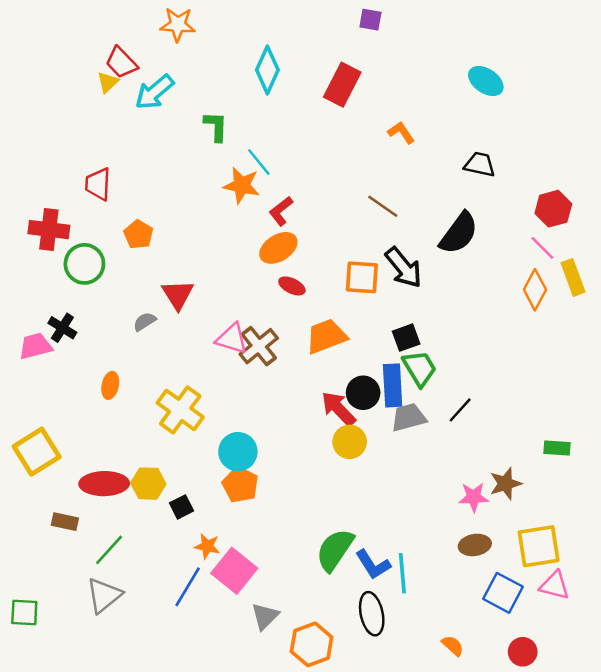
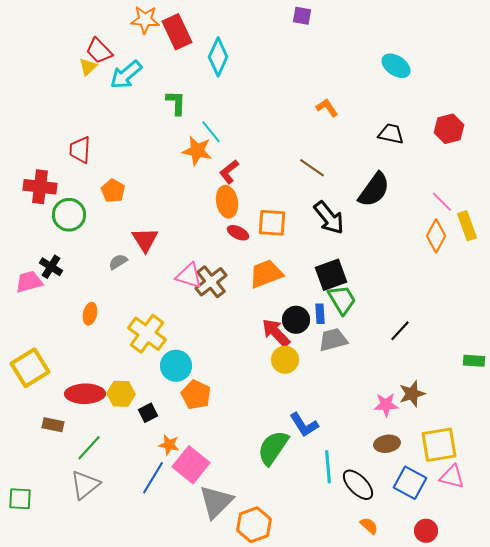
red rectangle: (342, 85) -> (177, 32), moved, turned -52
red hexagon: (553, 209) -> (449, 129), moved
orange ellipse: (278, 248) -> (227, 202), turned -68
orange square: (362, 277) -> (272, 223), moved
black square: (406, 338) -> (331, 275), size x1.4
blue rectangle: (393, 385) -> (320, 314), size x0.6
black line: (460, 410) -> (400, 331), moved
green rectangle: (557, 448) -> (474, 361), moved
cyan circle: (238, 452) -> (176, 366), moved
blue L-shape: (373, 565) -> (304, 425), moved
black ellipse: (372, 614) -> (358, 485), moved, turned -32
gray triangle: (265, 616) -> (216, 502), size x1.5

